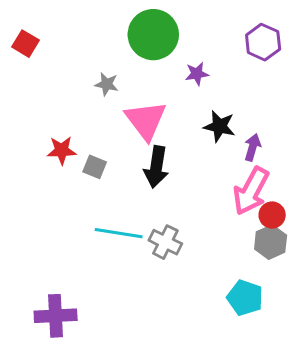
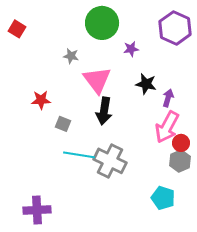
purple hexagon: (263, 42) -> (175, 28), size x1.4
gray square: (95, 167) -> (63, 124), moved
gray cross: (165, 242) -> (110, 161), size x1.5

